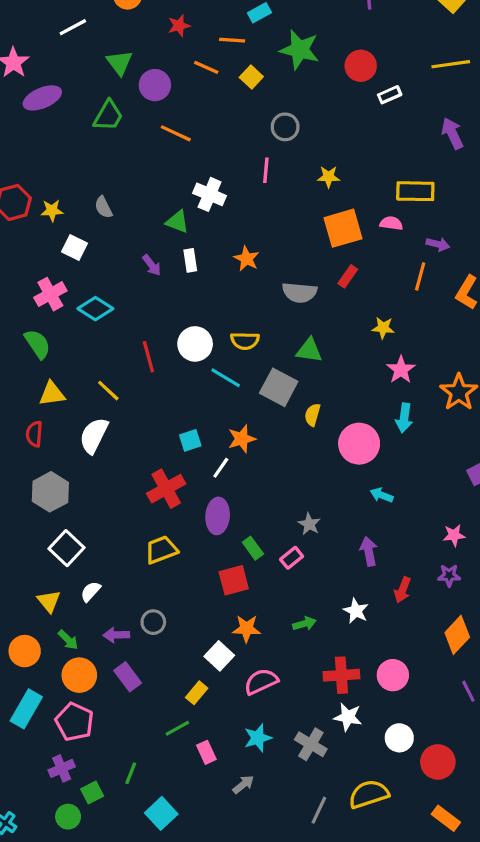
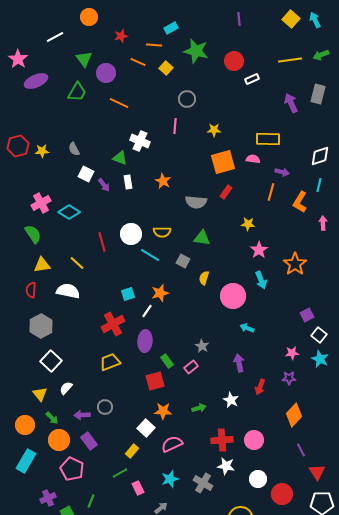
white square: (74, 247) -> (86, 174), moved
gray square: (279, 387) -> (183, 261), size x0.6
cyan arrow: (404, 418) -> (261, 280), turned -30
white semicircle: (94, 436) -> (68, 291), turned 75
pink pentagon: (74, 722) -> (72, 469), moved

